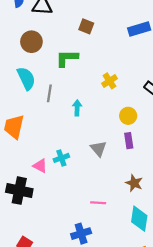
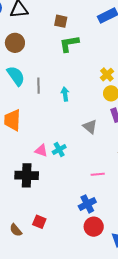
green L-shape: (67, 58) -> (69, 44), moved
yellow cross: (109, 81) -> (107, 75), moved
cyan cross: (61, 158) -> (59, 149), moved

